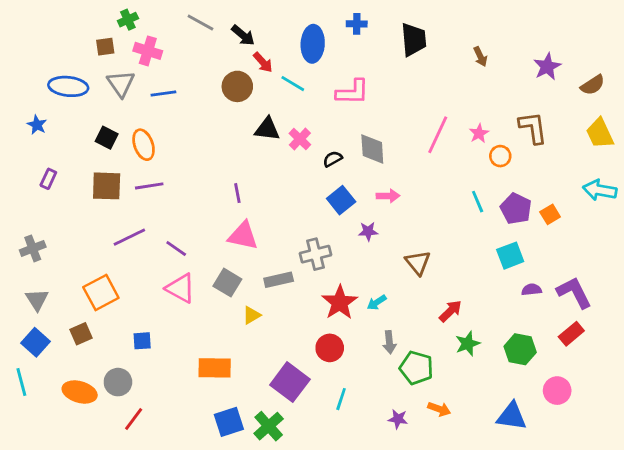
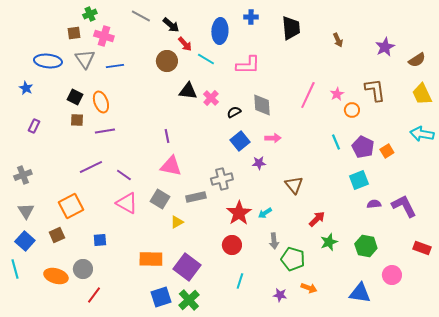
brown square: (107, 186) -> (77, 120), moved, size x0.6
red rectangle: (571, 334) -> (422, 248), moved, turned 60
purple square: (290, 382) -> (187, 267), moved

